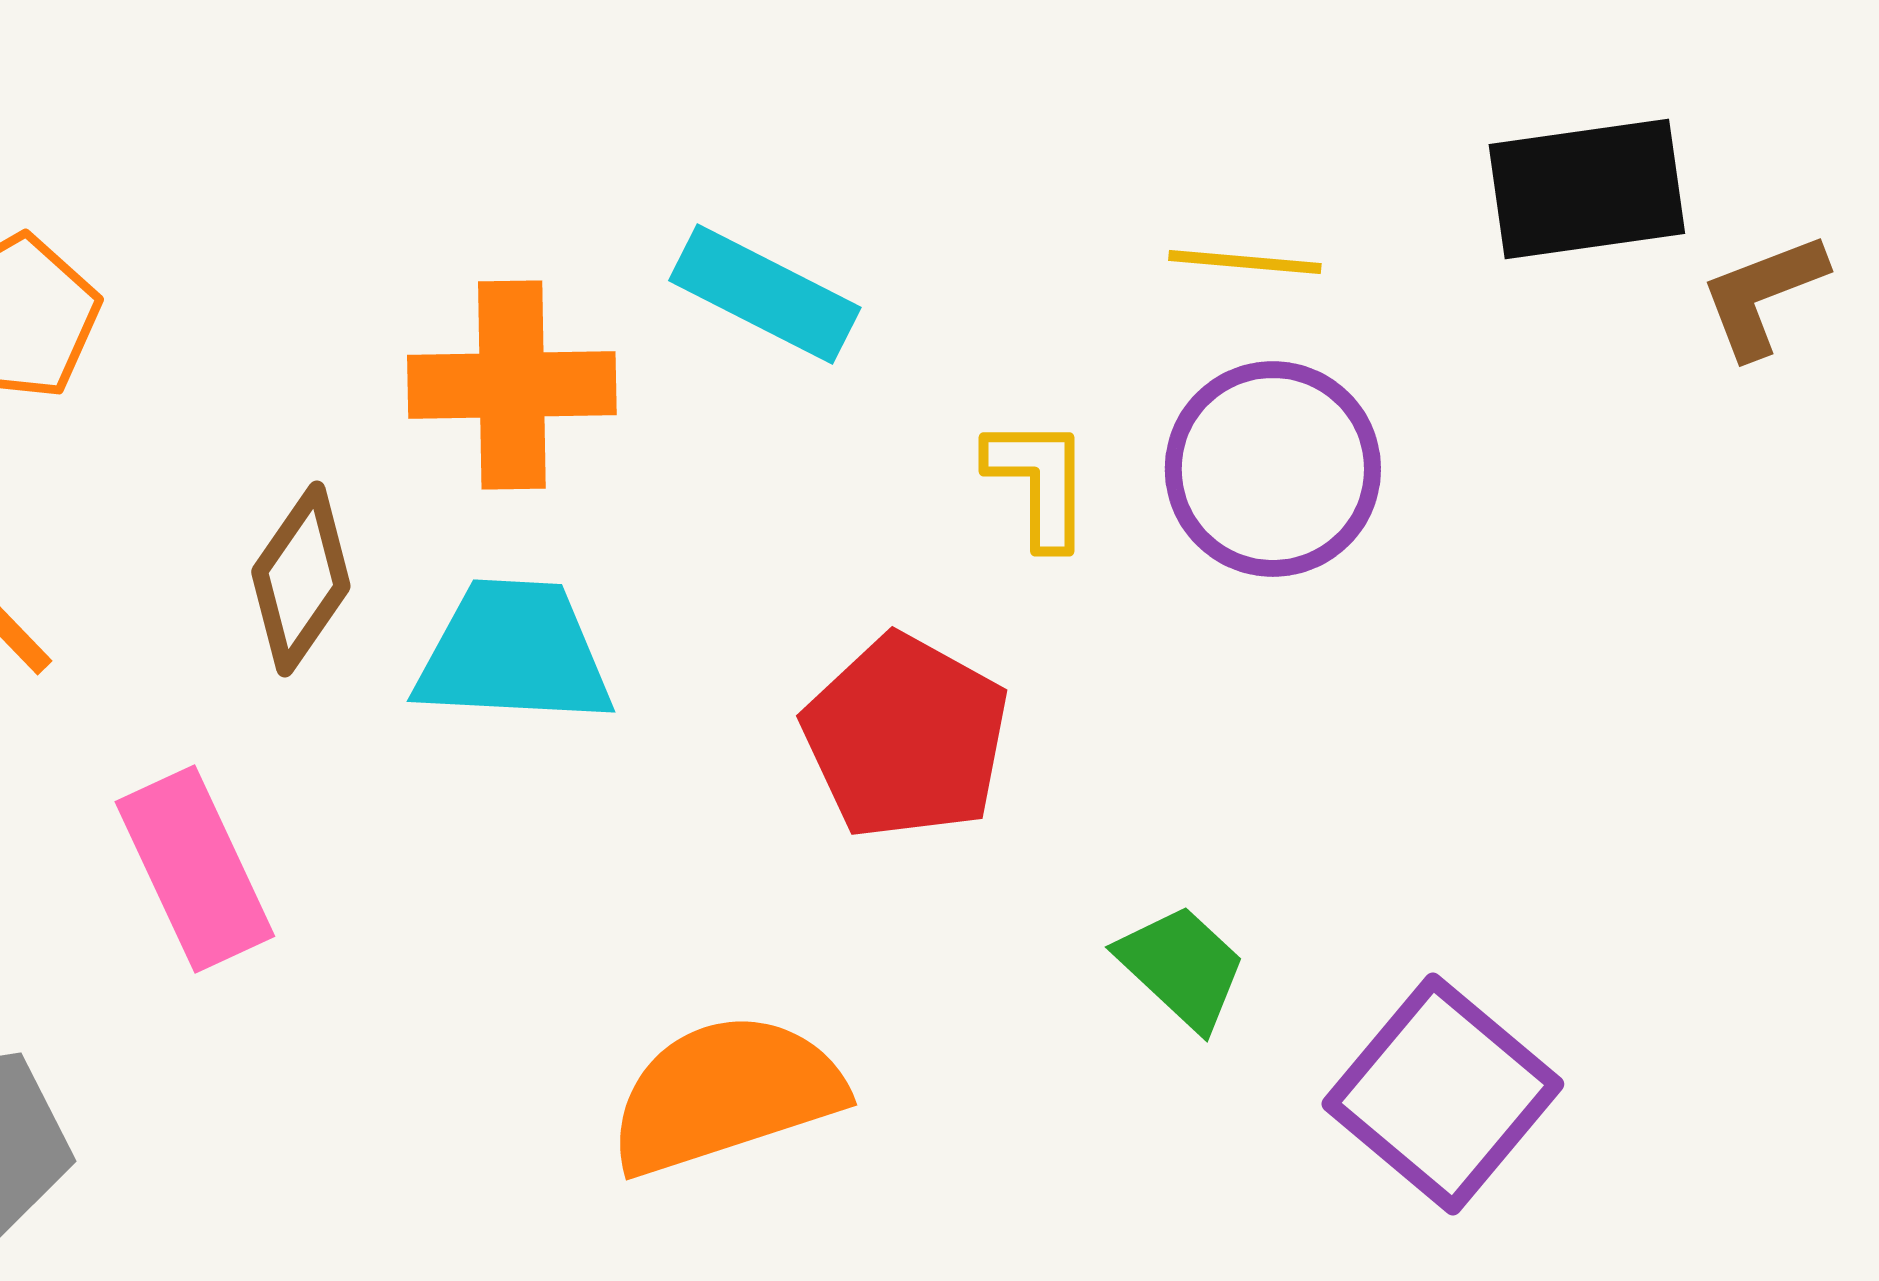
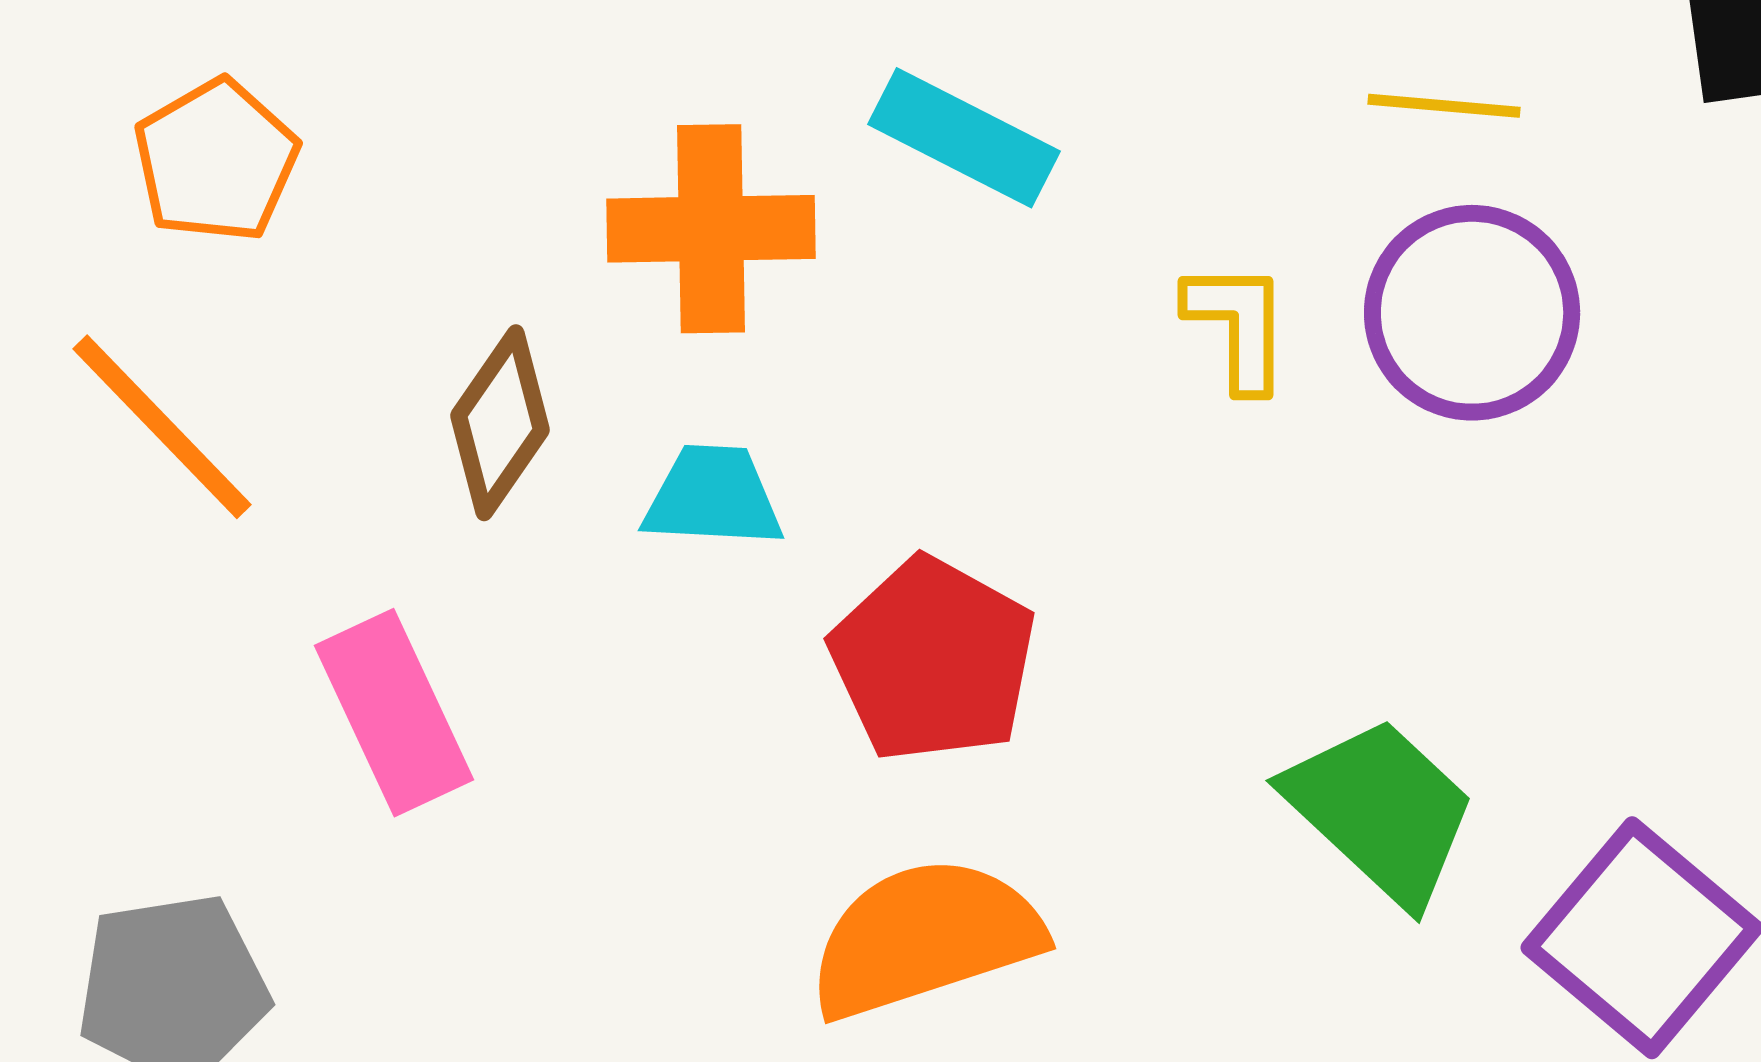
cyan trapezoid: (514, 653) -> (713, 497), size x0.7
red pentagon: (906, 737) -> (933, 660), moved
green trapezoid: (1182, 967) -> (1381, 811), size x1.5

